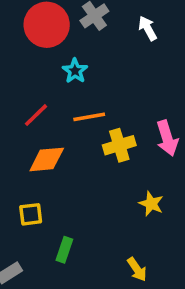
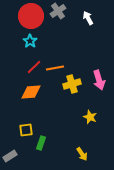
cyan star: (75, 71) -> (30, 41), moved
red line: (36, 115) -> (34, 67), moved
yellow square: (31, 214) -> (26, 130), moved

